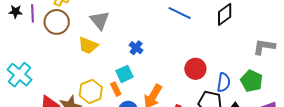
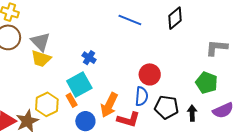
gray triangle: (100, 20) -> (40, 42), moved
cyan square: (124, 74) -> (79, 85), size x1.4
blue semicircle: (224, 82) -> (142, 96), moved

